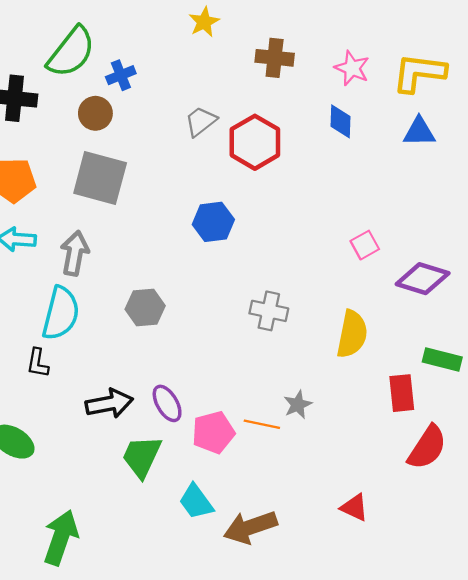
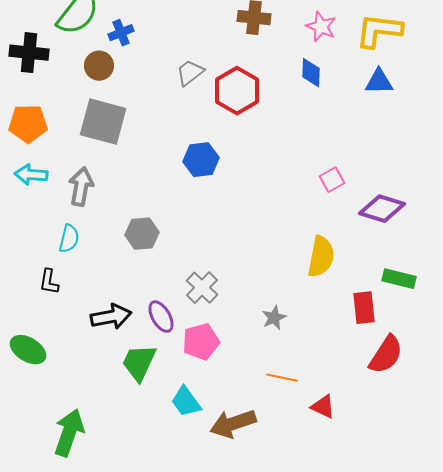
gray cross: (269, 311) -> (202, 288), moved, turned 32
cyan semicircle: (61, 313) -> (69, 239), size x0.6
orange line: (262, 424) -> (282, 378), moved

